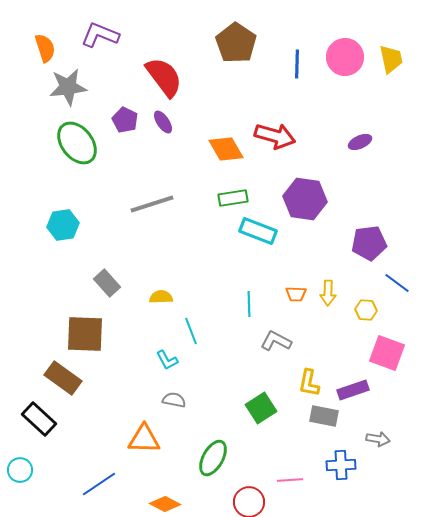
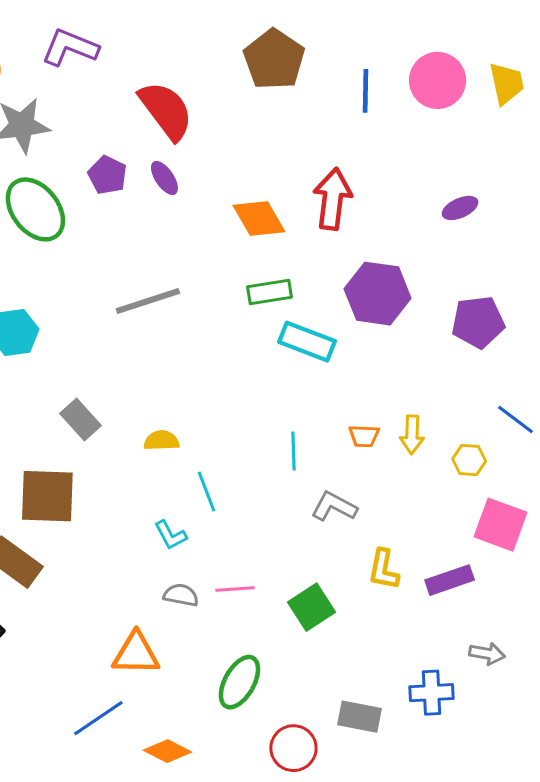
red arrow: (275, 136) -> (333, 199), turned -99
purple pentagon: (369, 243) -> (478, 322), moved
gray rectangle: (324, 416) -> (360, 717), moved
pink line: (290, 480) -> (235, 589), moved
blue line: (99, 484) -> (98, 718), moved

